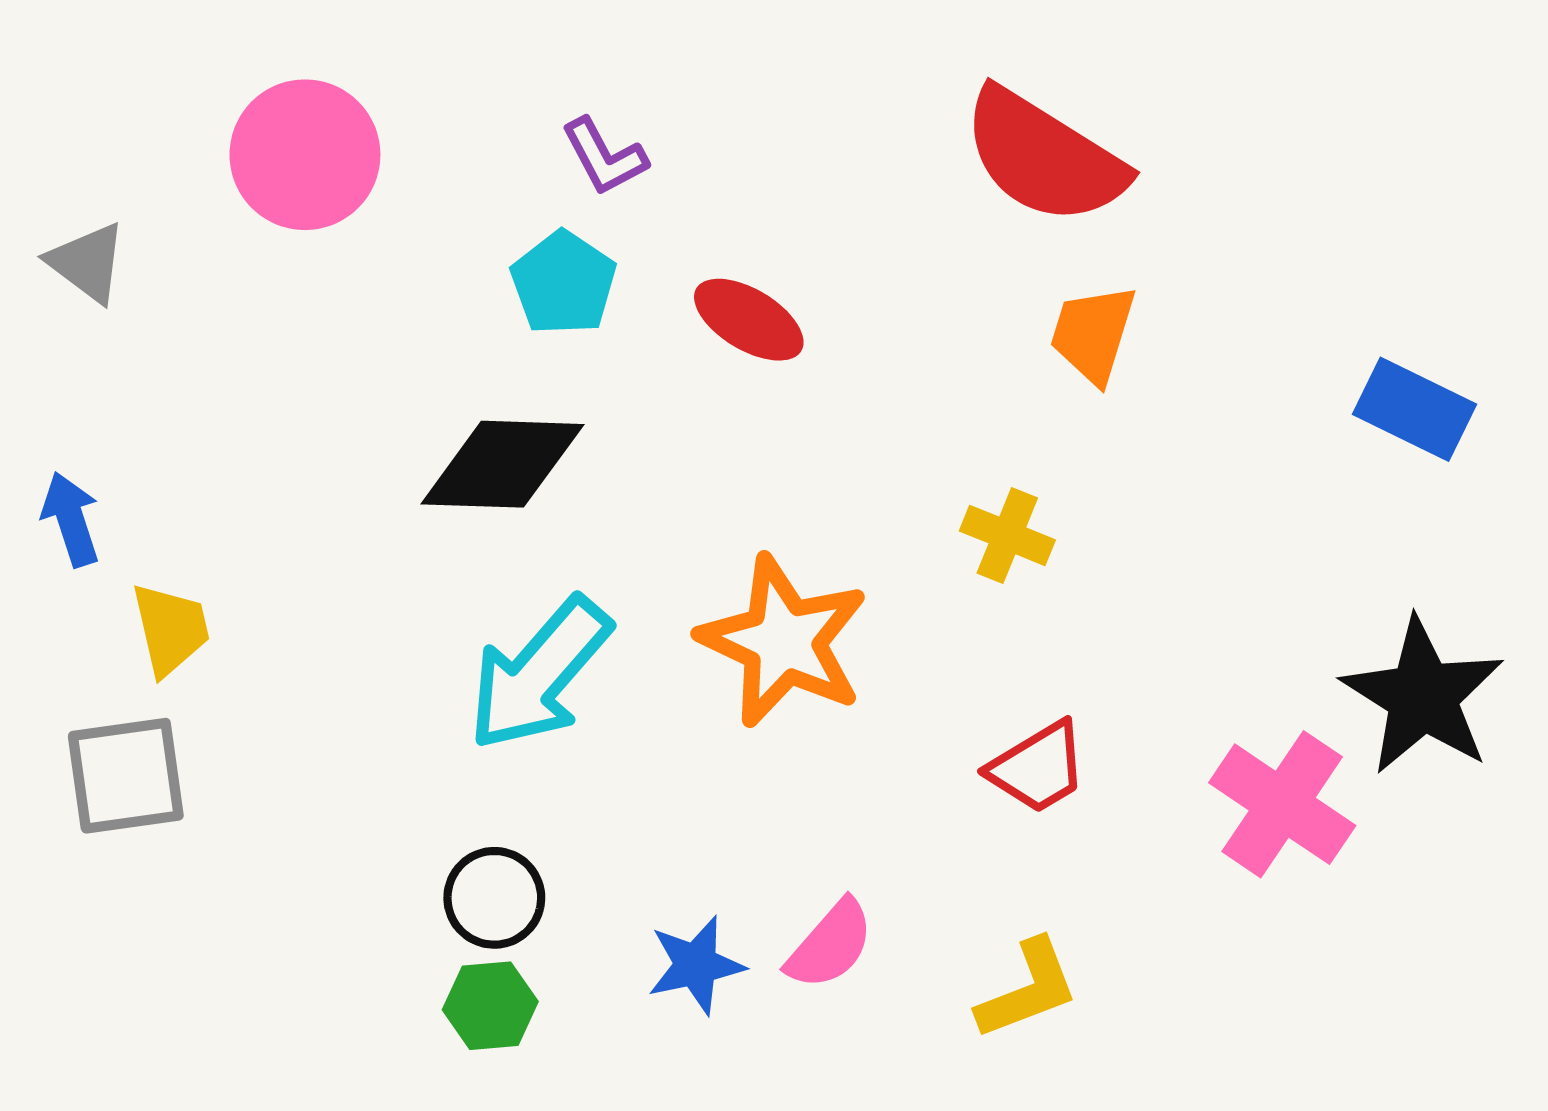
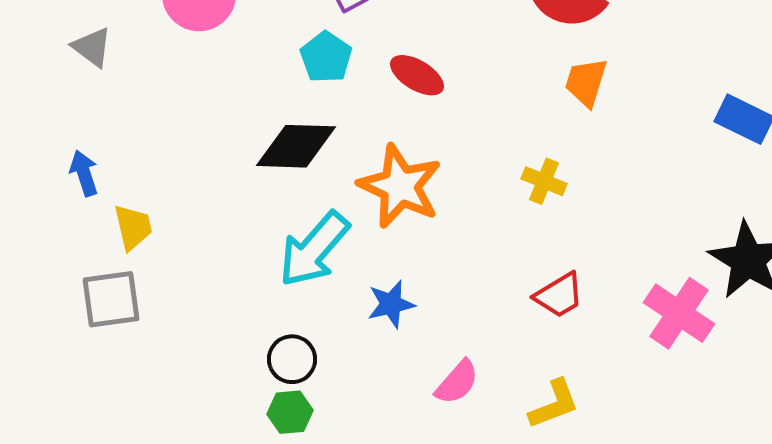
orange star: (783, 641) -> (400, 186), moved
blue star: (696, 965) -> (391, 304), moved

